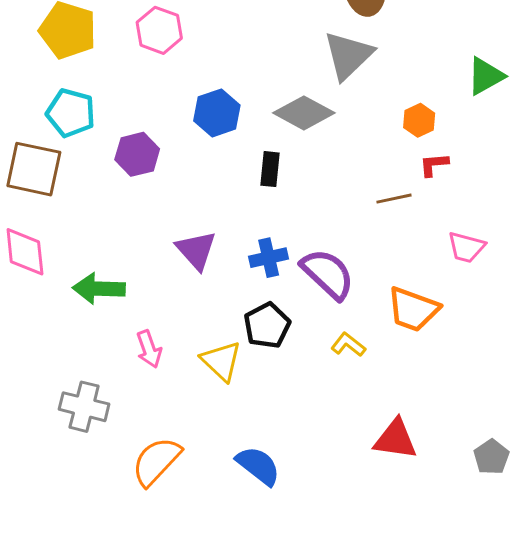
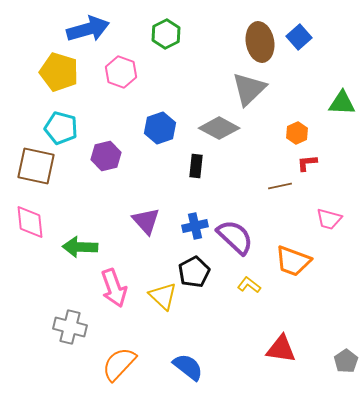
green triangle: (486, 76) -> (342, 103), turned 32
pink arrow: (149, 349) -> (114, 288), size x1.5

